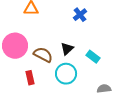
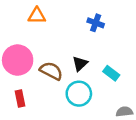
blue cross: (80, 15) -> (96, 23), turned -32
red rectangle: (30, 78) -> (20, 98), moved

